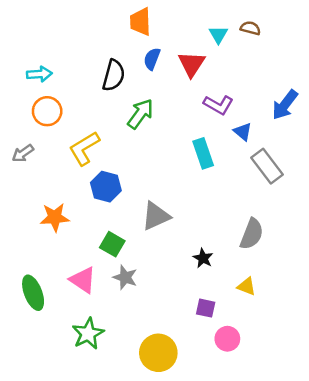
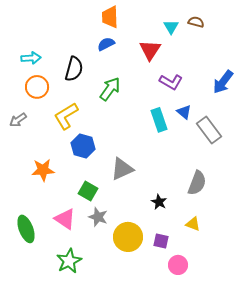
blue semicircle: (152, 59) -> (106, 44), moved, turned 42
black semicircle: (114, 75) -> (74, 69), moved
blue triangle: (243, 132) -> (184, 112), moved
yellow circle: (158, 353) -> (128, 237), moved

